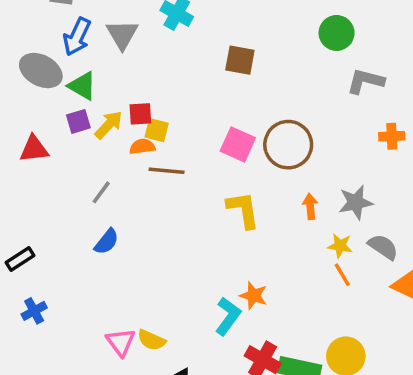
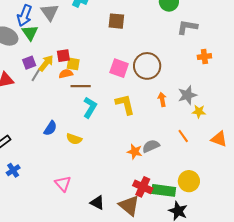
green triangle: (82, 86) -> (30, 33), moved, turned 30
gray line: (101, 192) -> (36, 75), moved
yellow star: (340, 246) -> (199, 111), moved
gray semicircle: (383, 247) -> (151, 146), moved, turned -54
cyan L-shape: (228, 316) -> (90, 107), moved
yellow semicircle: (151, 340) -> (74, 139), moved

